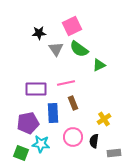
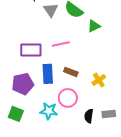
brown rectangle: (73, 103) -> (71, 72), moved, turned -48
black semicircle: (94, 141) -> (89, 116), moved
cyan star: (41, 144) -> (49, 111), moved

